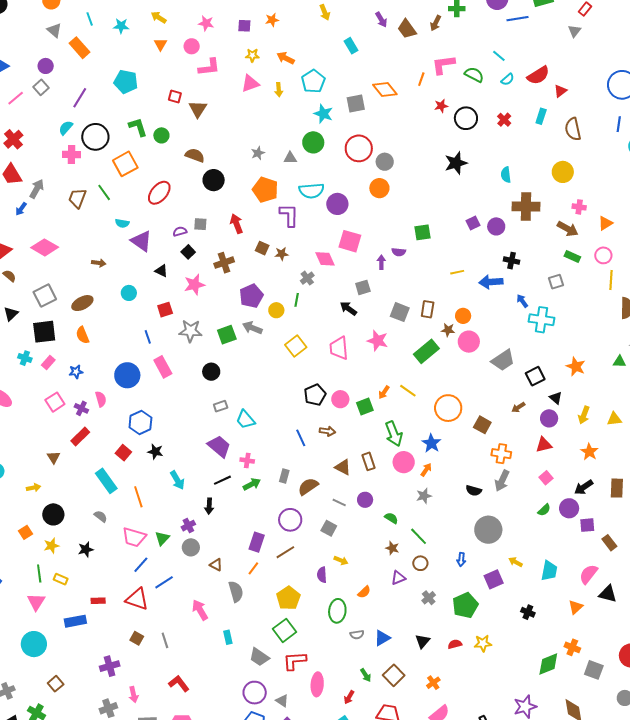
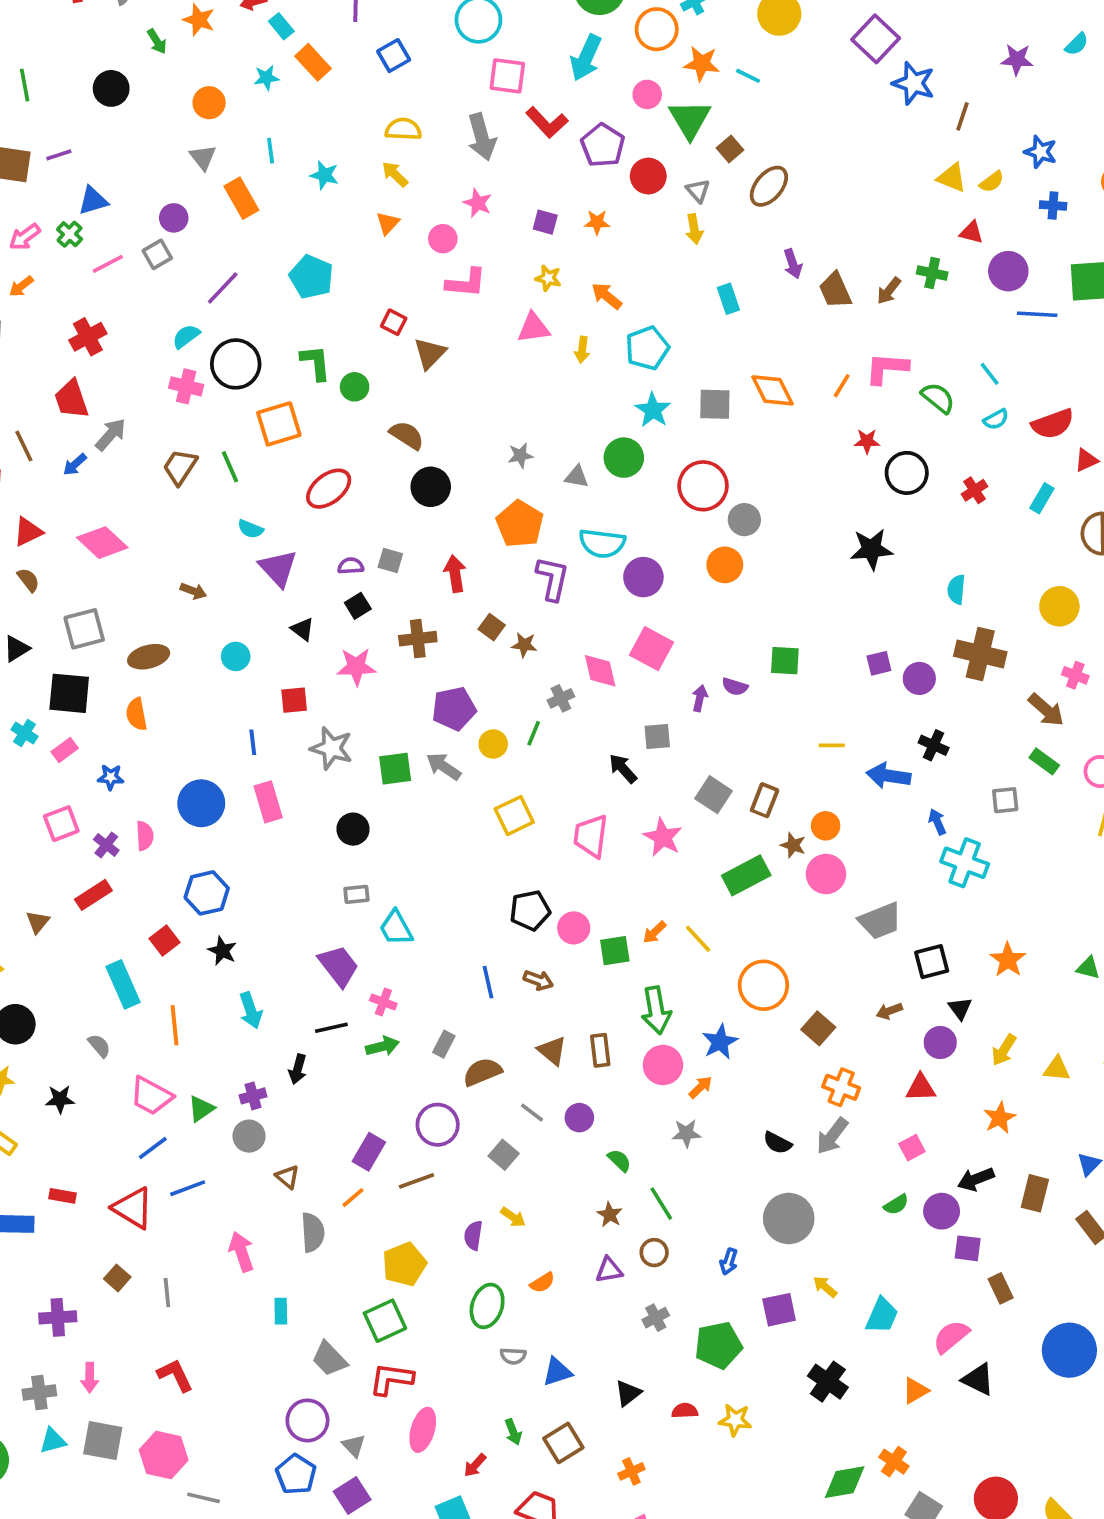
black cross: (528, 612) -> (828, 1382), size x1.5

